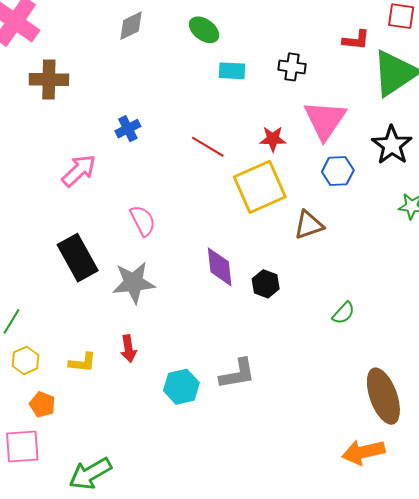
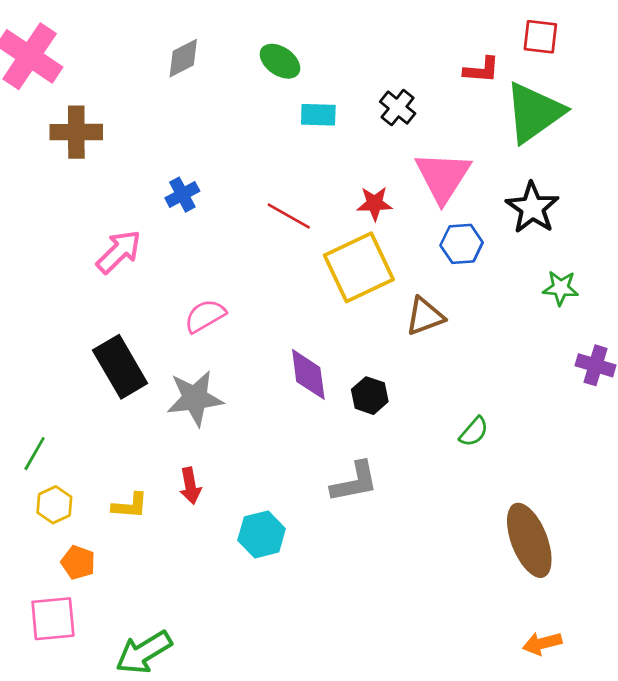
black cross: (292, 67) -> (398, 108), turned 32
pink semicircle: (143, 221) -> (205, 316), turned -92
gray L-shape: (237, 374) -> (354, 482), moved
orange arrow: (363, 452) -> (542, 643), moved, size x0.7

